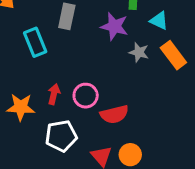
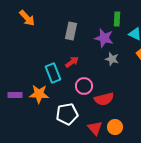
cyan rectangle: (35, 42) -> (53, 73), moved
gray star: (139, 52) -> (112, 59), moved
red arrow: (54, 94) -> (72, 62), moved, turned 40

